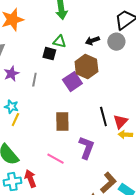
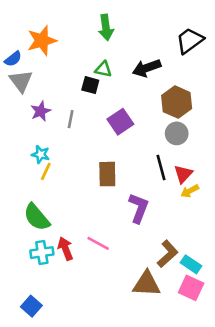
black arrow: (92, 41) -> (147, 68), size x1.5
gray circle: (116, 42) -> (177, 133), moved
brown hexagon: (86, 67) -> (177, 102), moved
yellow arrow: (125, 135) -> (190, 191), turned -32
pink line: (55, 159) -> (98, 243), moved

